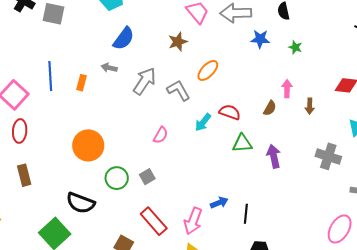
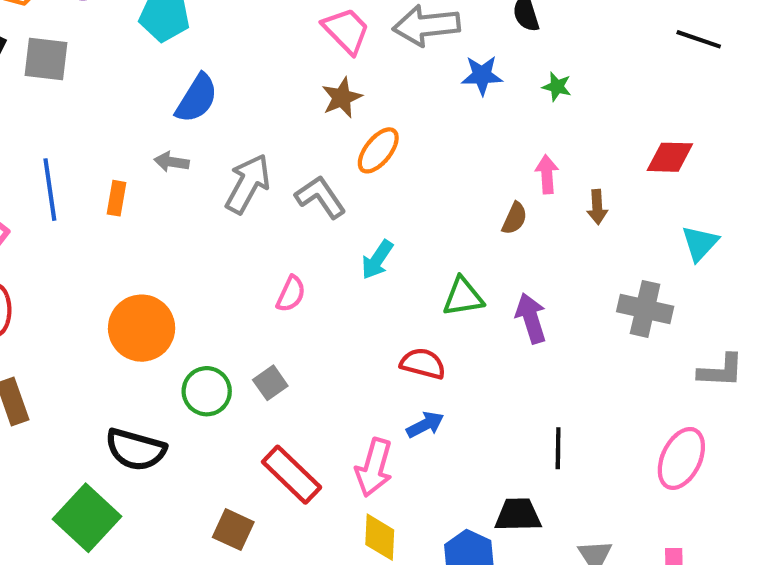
brown star: (178, 42) -> (342, 98), moved
red semicircle: (230, 112) -> (423, 364), moved
black line: (246, 214) -> (558, 448), moved

